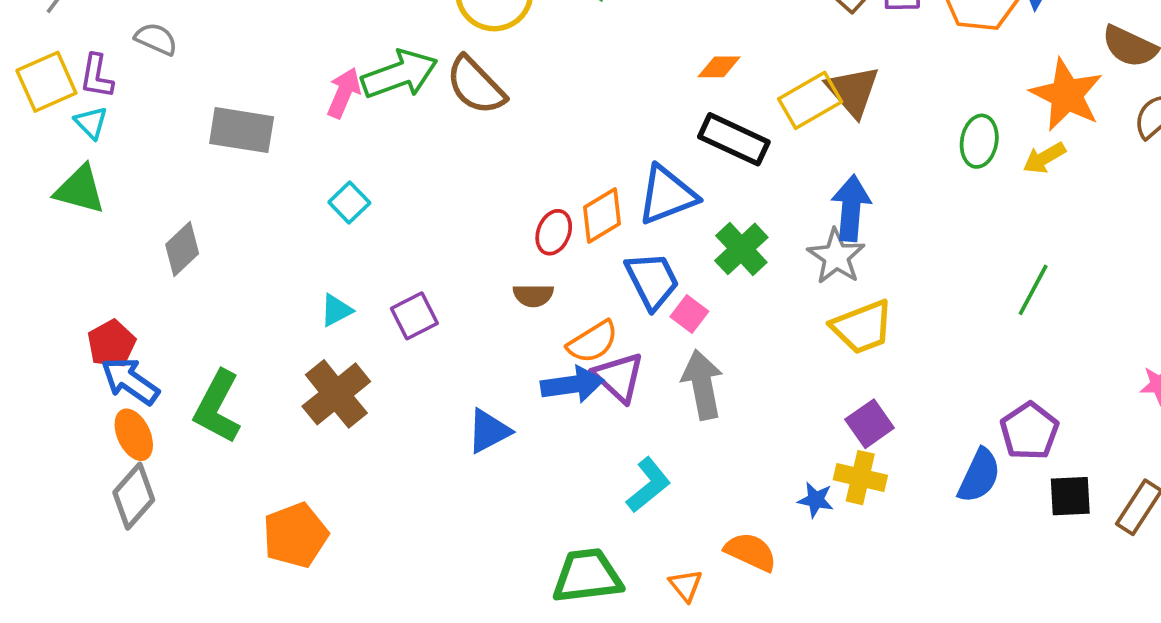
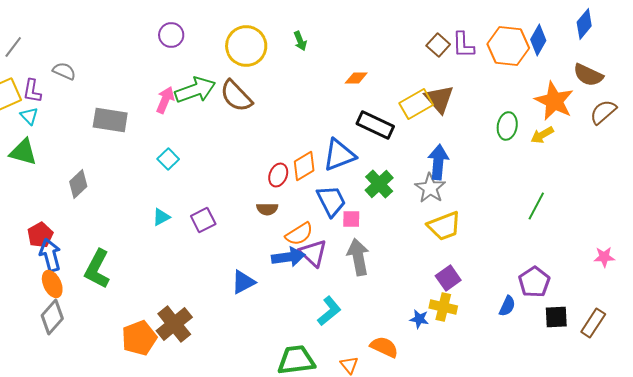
orange diamond: (719, 67) -> (356, 78), moved
pink square: (689, 314) -> (351, 219), turned -36
blue arrow: (130, 381) -> (50, 255), turned 40
brown cross: (336, 394) -> (174, 324), moved
blue semicircle: (979, 476) -> (507, 306), size x0.7

